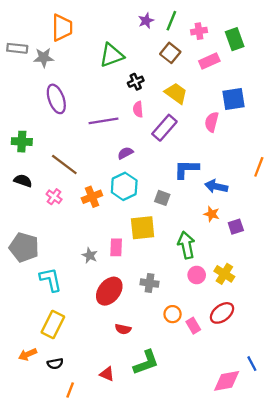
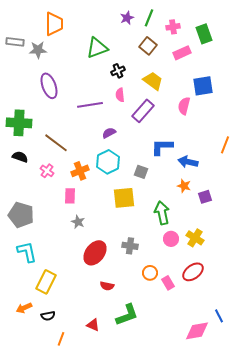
green cross: (22, 142) -> (19, 123), size x1.4
pink rectangle: (116, 247) -> (70, 196), moved
cyan L-shape: (51, 280) -> (27, 252), moved

